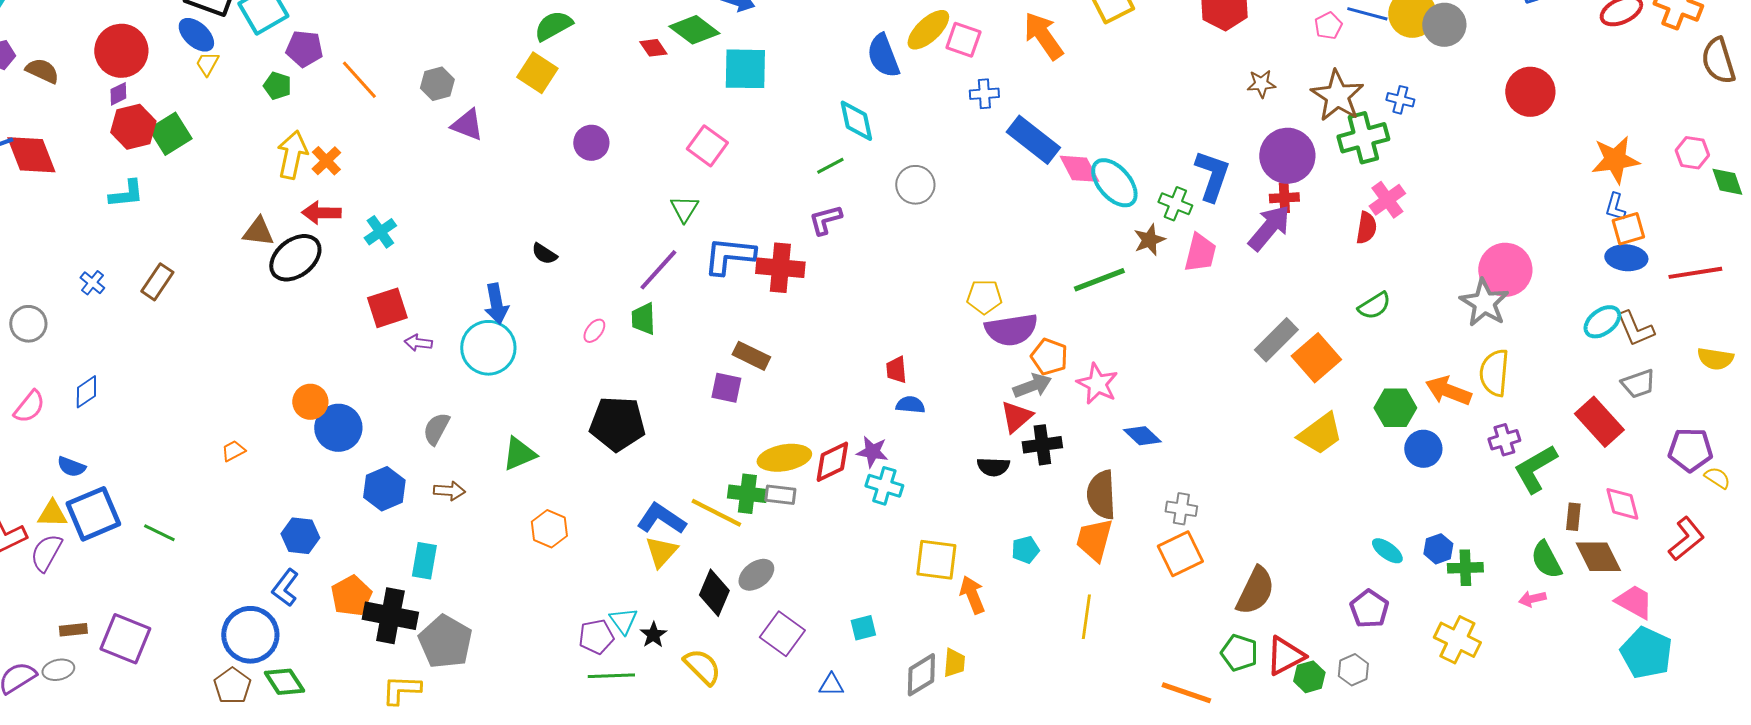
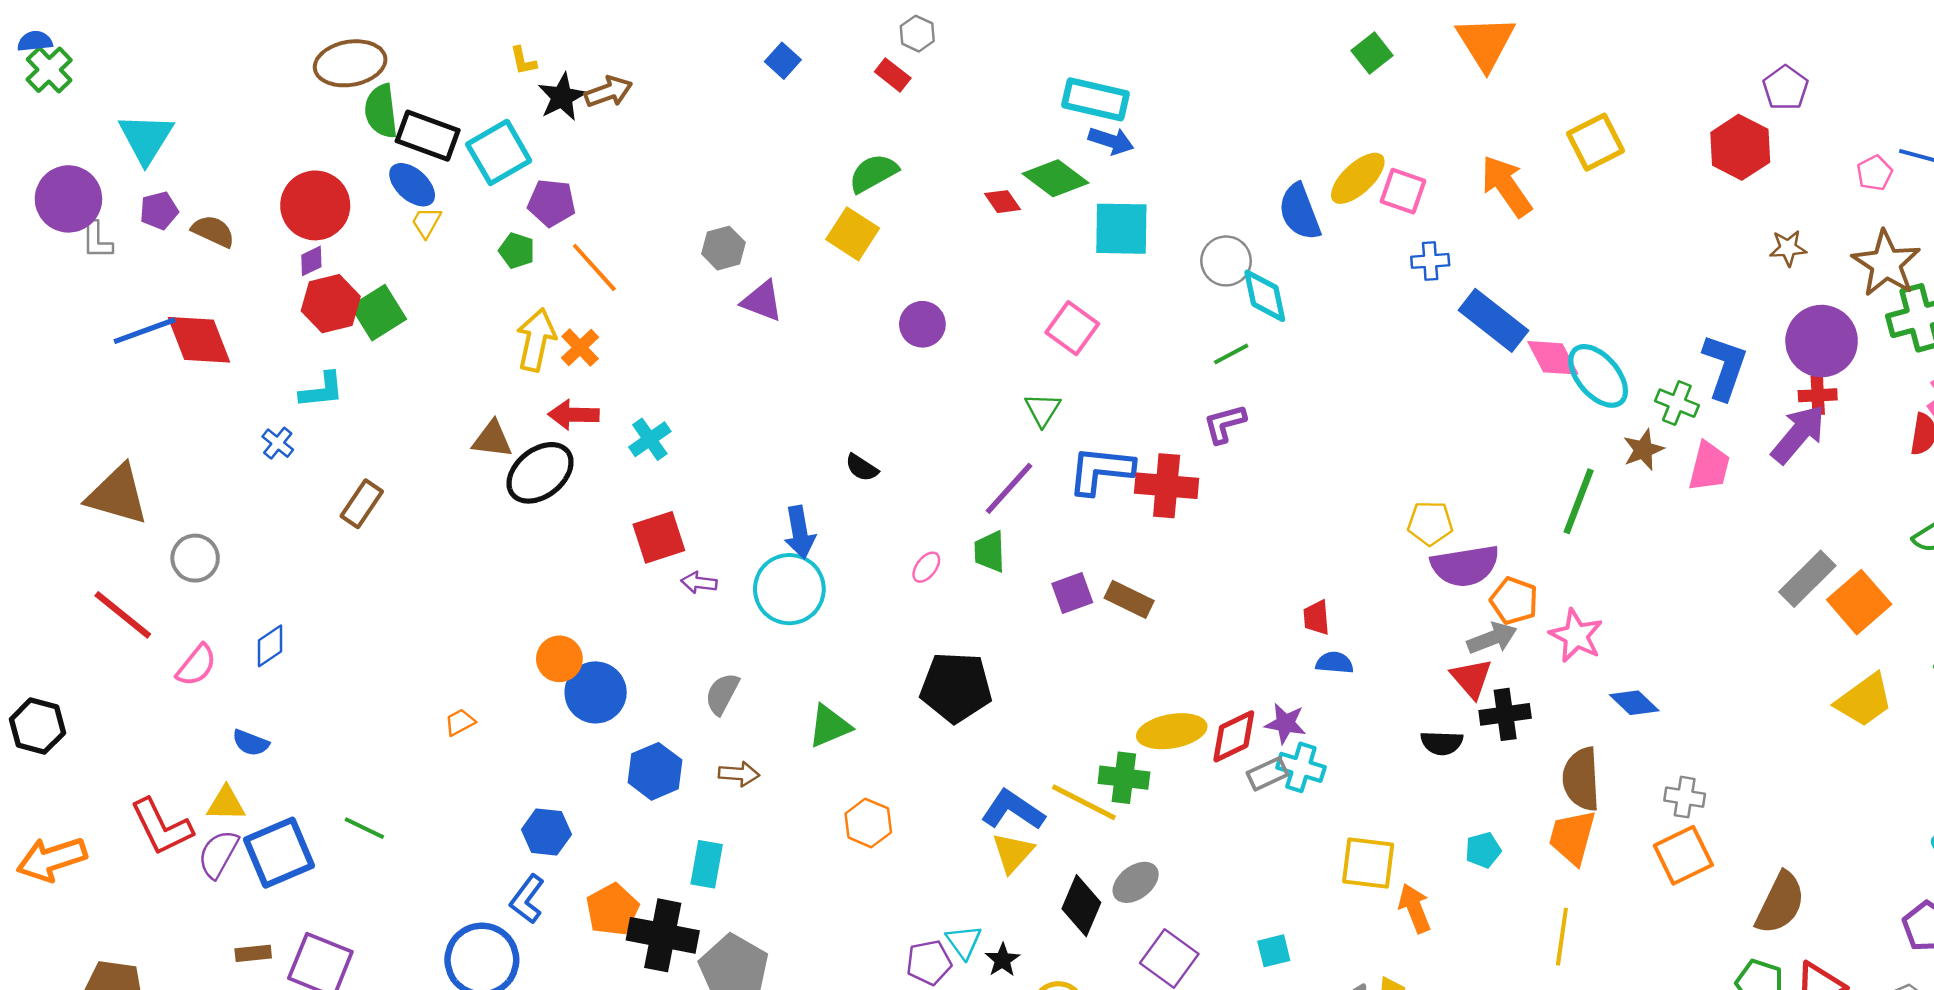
orange line: (359, 80) -> (594, 267), moved
gray circle: (915, 185) -> (1226, 261), moved
green line: (1099, 280) -> (1579, 501), turned -48
blue cross: (92, 283) -> (278, 443), moved
purple square: (726, 388) -> (1072, 593), moved, turned -32
red triangle: (1016, 417) -> (1471, 678), turned -30
gray rectangle: (780, 495) -> (1267, 774), moved, turned -32
blue square: (93, 514) -> (279, 853), moved

